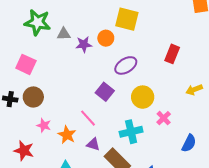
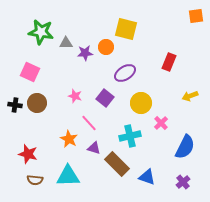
pink star: (44, 125) -> (75, 96), moved
blue semicircle: (189, 143) -> (185, 147), size x1.4

